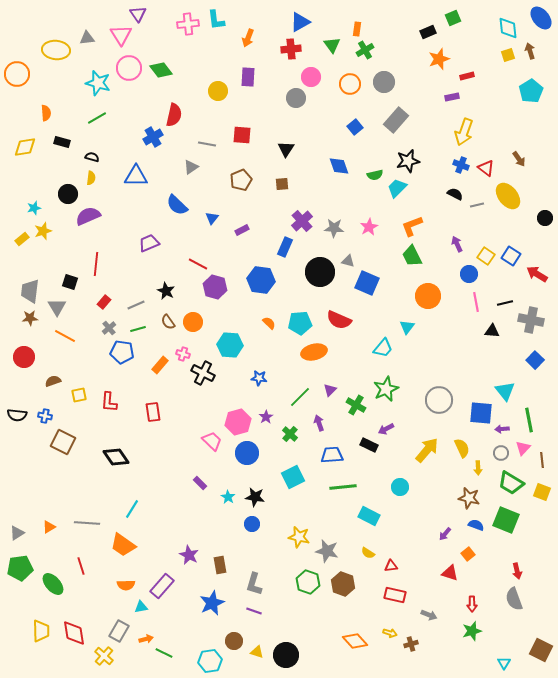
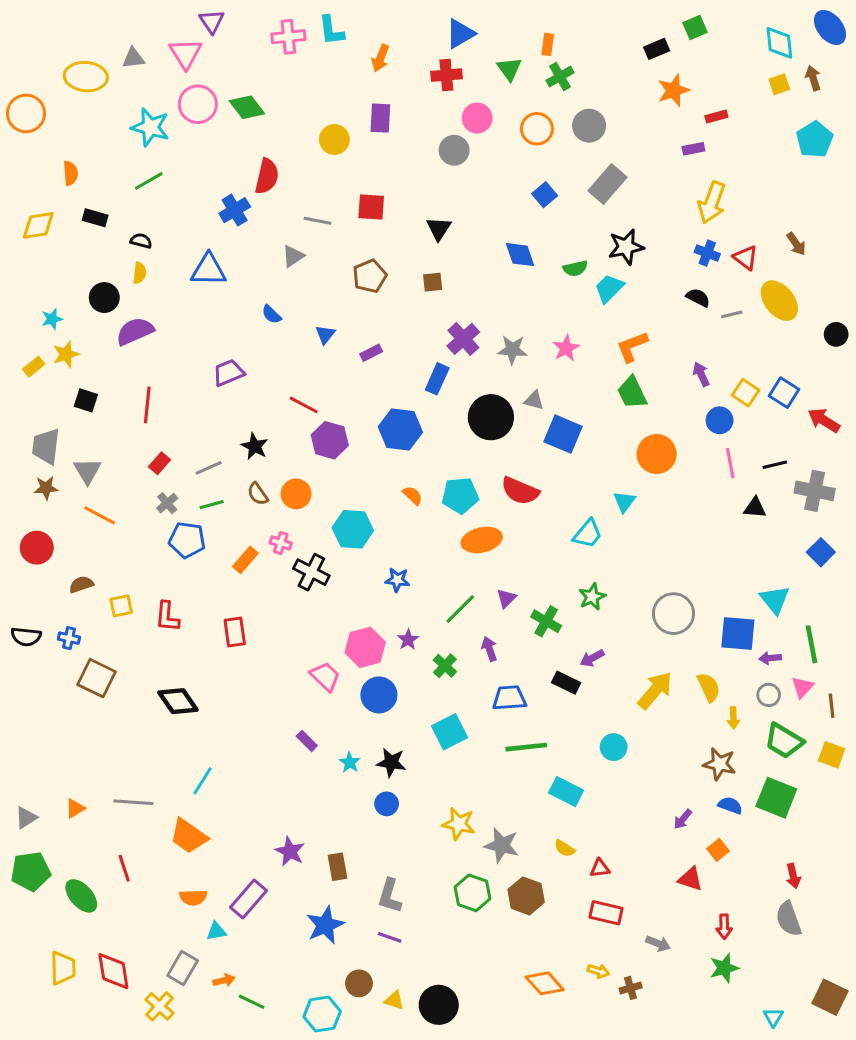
blue semicircle: (177, 205) -> (272, 314), size x0.6
black square: (70, 282) -> (86, 400), moved
green star: (386, 389) -> (592, 597), size x0.7

